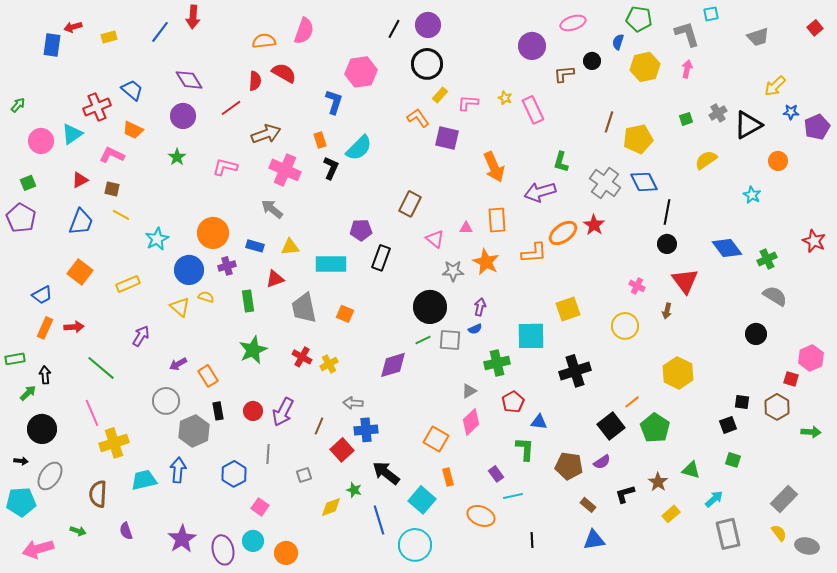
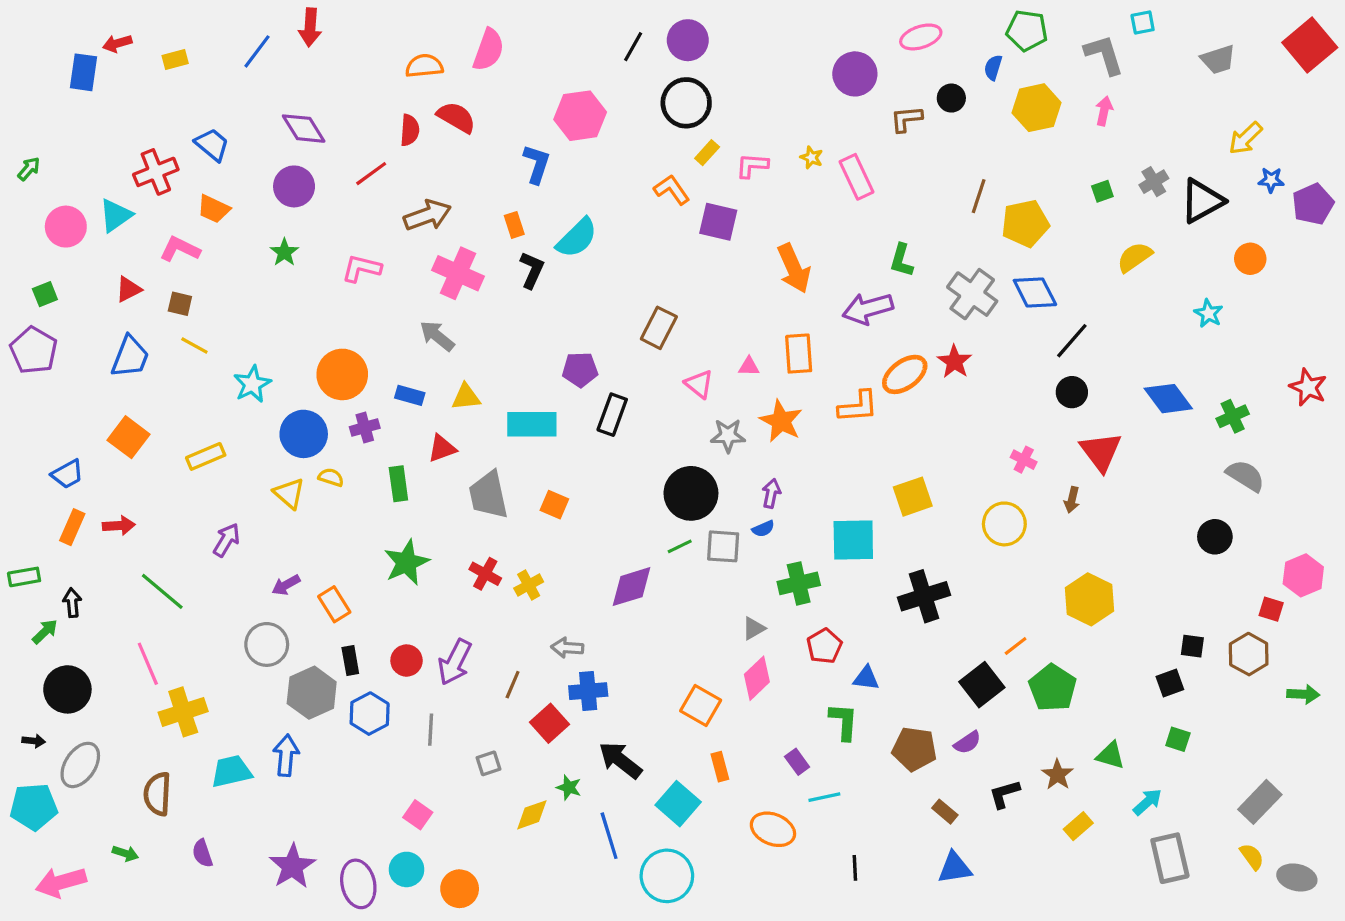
red square: (815, 28) -> (1310, 45), size x2.0
black line: (667, 212) -> (1072, 341), turned 30
blue hexagon: (234, 474) -> (370, 714), moved

